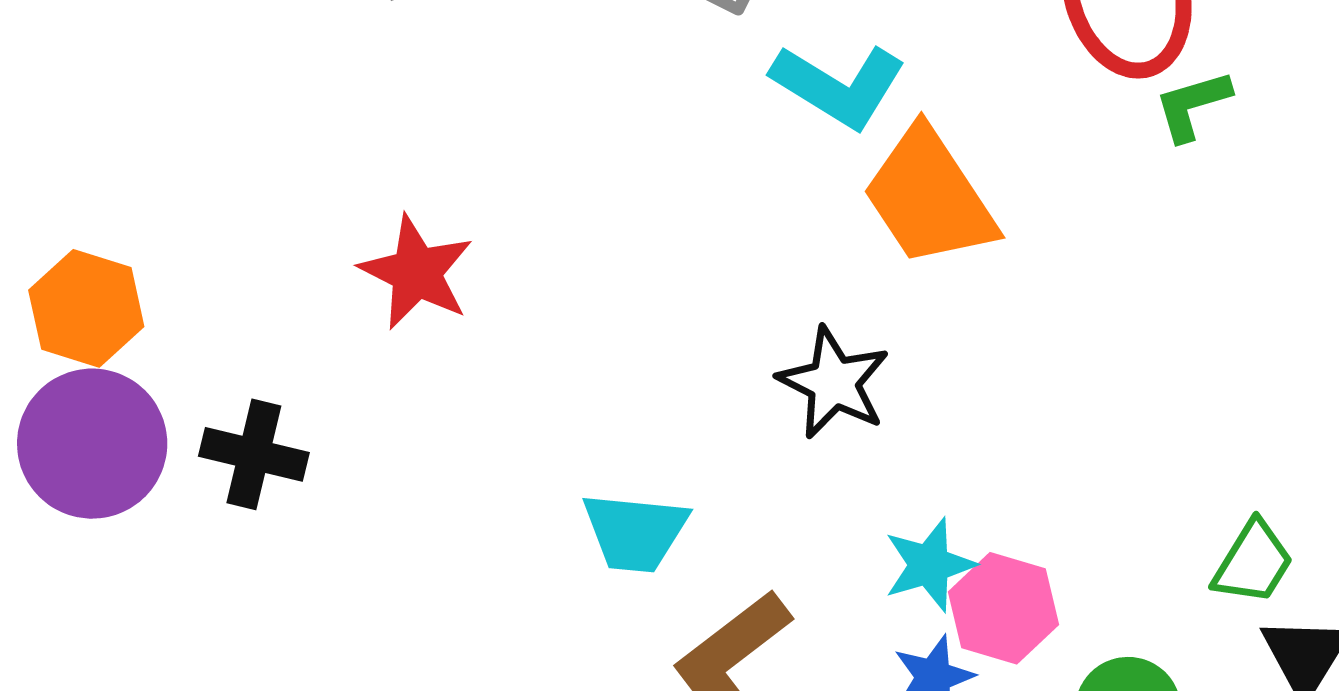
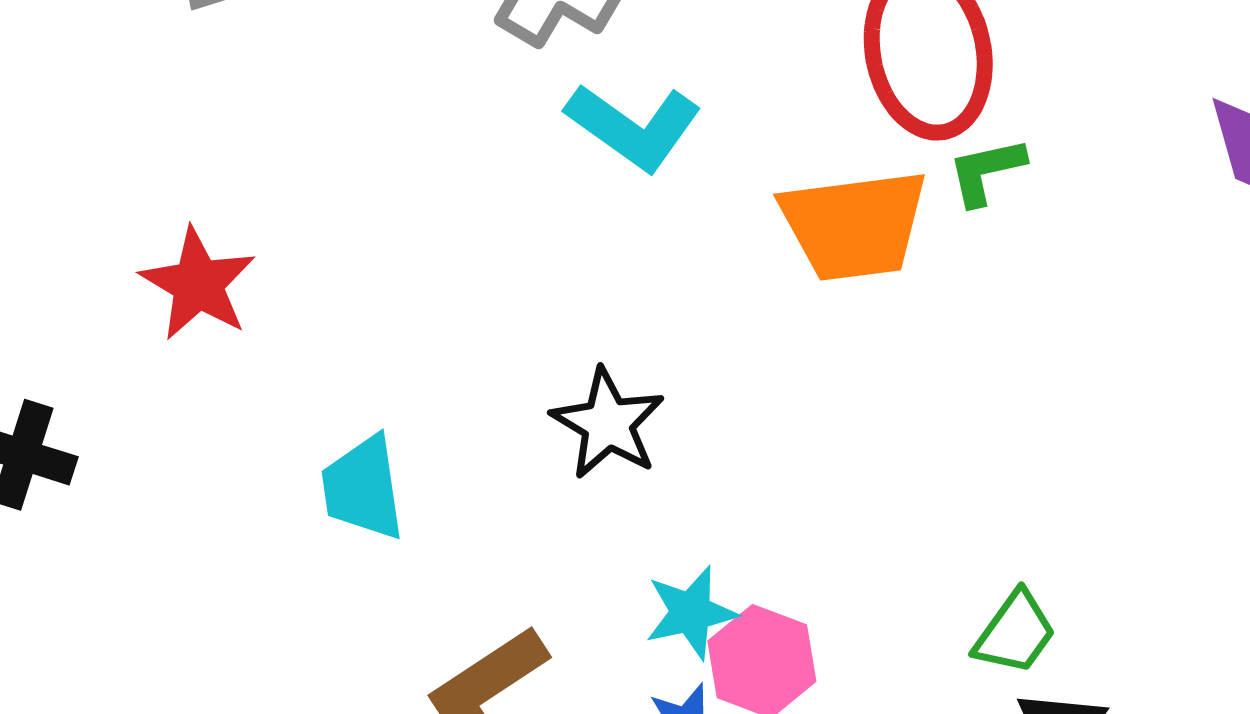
orange trapezoid: (929, 197) -> (854, 225), moved, turned -68
cyan trapezoid: (635, 532) -> (363, 488), moved, turned 72

